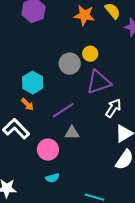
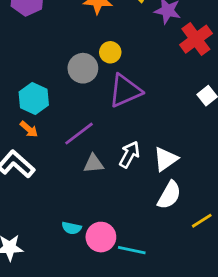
white arrow: (113, 108) -> (129, 154), moved
pink circle: (48, 150) -> (101, 237), moved
cyan semicircle: (52, 178) -> (72, 228), turned 32

